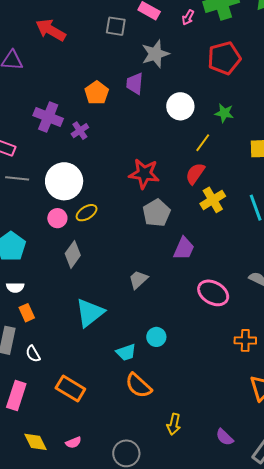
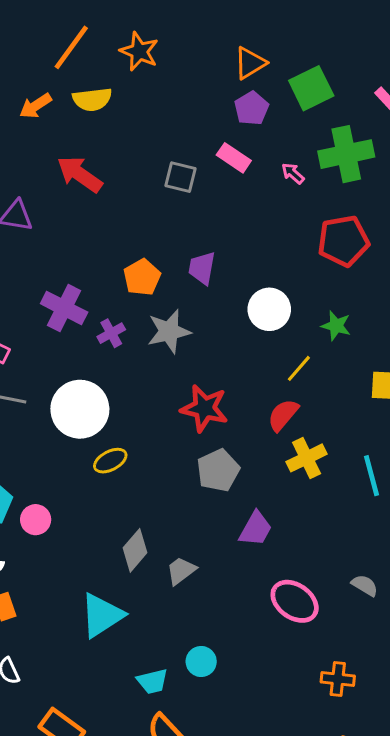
pink arrow: (188, 17) -> (293, 173), turned 98
gray star: (155, 54) -> (169, 331), moved
pink circle: (57, 218) -> (36, 520), moved
gray diamond: (73, 254) -> (135, 550), moved

